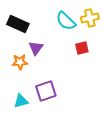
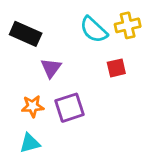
orange star: (20, 62) -> (33, 106), moved
purple square: (46, 91) -> (69, 108), moved

